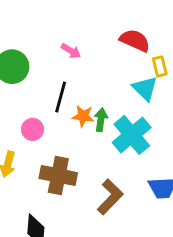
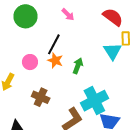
orange star: (83, 116) -> (55, 61), moved
cyan cross: (132, 135) -> (94, 101), moved
brown cross: (58, 176) -> (41, 97), size x0.7

